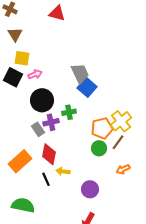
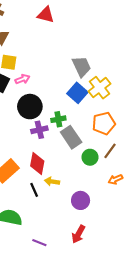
gray trapezoid: (80, 73) -> (82, 66), moved
yellow cross: (121, 121) -> (100, 88), moved
orange pentagon: (102, 128) -> (104, 123), moved
gray rectangle: (38, 129) -> (71, 137), moved, size x1.5

